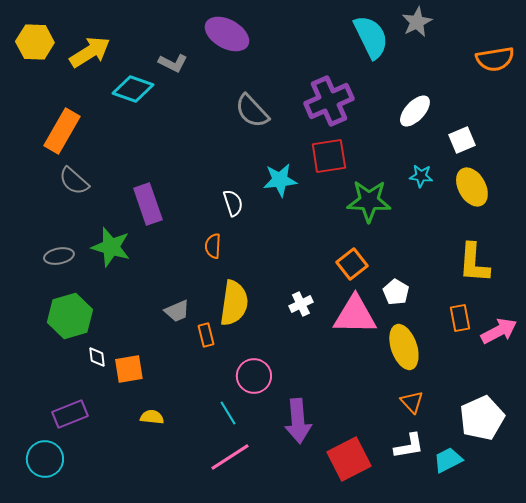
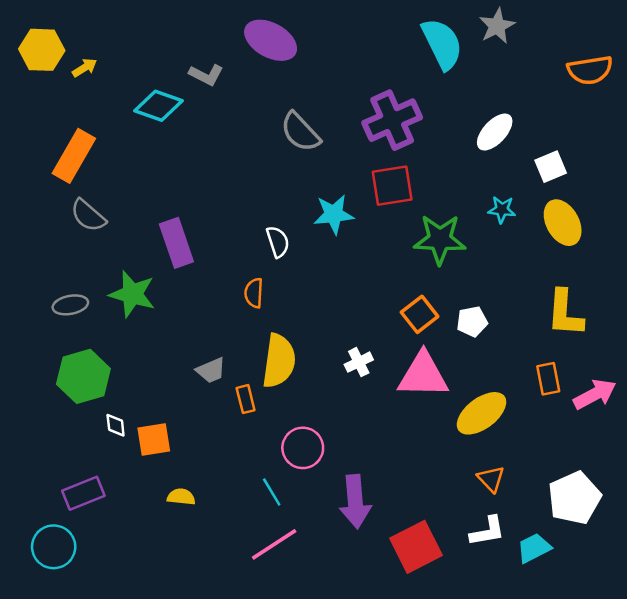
yellow arrow: (90, 52) -> (85, 68), moved, size x0.5
white pentagon: (396, 292) -> (472, 322), moved, turned 30
yellow ellipse: (404, 347) -> (482, 413), turned 72

